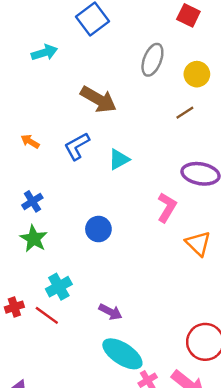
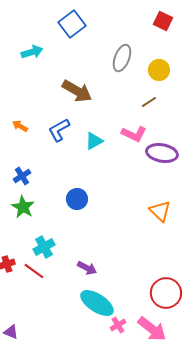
red square: (188, 15) -> (163, 21), moved
pink L-shape: (167, 207) -> (134, 134), moved, turned 85

